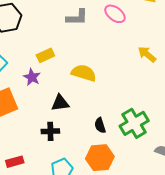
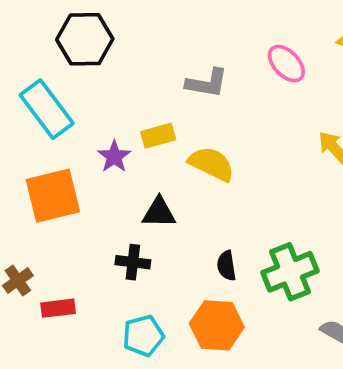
gray L-shape: (77, 17) -> (207, 83), moved
yellow rectangle: (45, 55) -> (158, 136), moved

